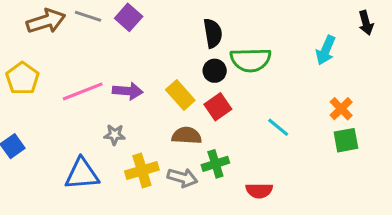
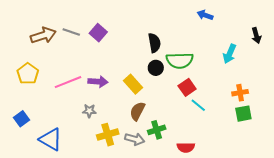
red square: (218, 107) -> (187, 87), moved
orange cross: (341, 109) -> (240, 93), turned 35
brown semicircle: (187, 136) -> (137, 111), turned -66
blue triangle: (82, 174) -> (51, 139), moved, turned 35

